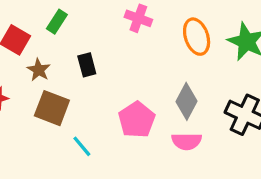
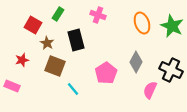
pink cross: (138, 18) -> (98, 15), moved
black rectangle: (87, 65) -> (76, 40), size x1.5
pink semicircle: (187, 141) -> (150, 90), moved, turned 114

